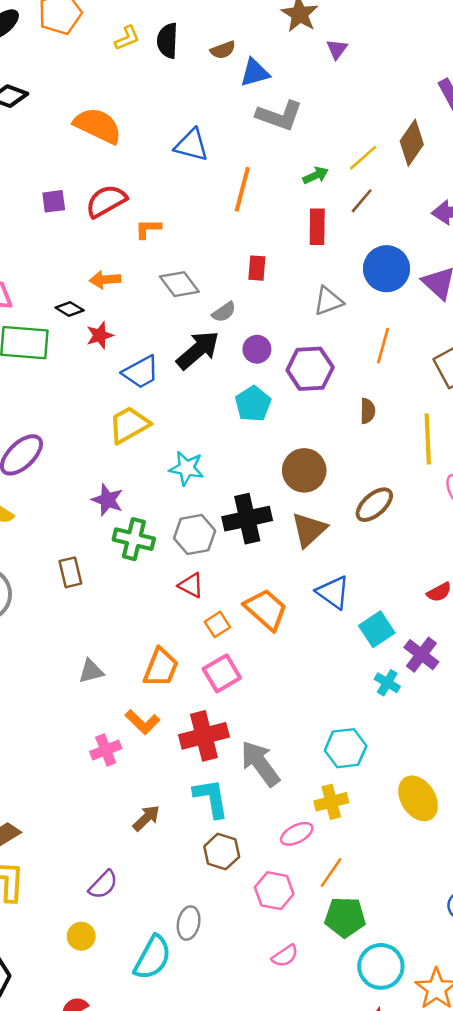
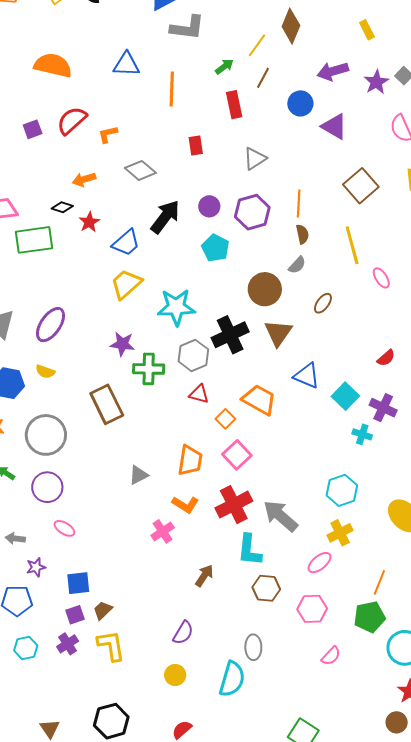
blue circle: (387, 269) -> (300, 103), moved, size x0.7
gray semicircle: (224, 312) -> (297, 265), moved
orange line: (383, 346) -> (299, 203), moved
cyan star: (187, 468) -> (176, 307), size x1.4
brown ellipse: (374, 505) -> (323, 303), size x0.7
brown rectangle: (70, 572) -> (107, 404), size x1.6
cyan L-shape: (211, 798) -> (249, 550), turned -152
orange line: (331, 873) -> (379, 582), moved

